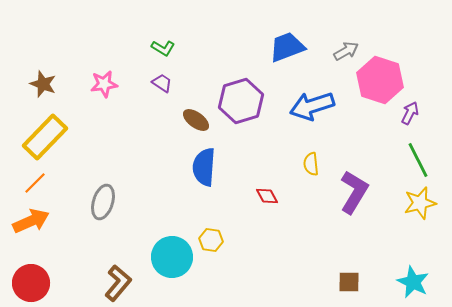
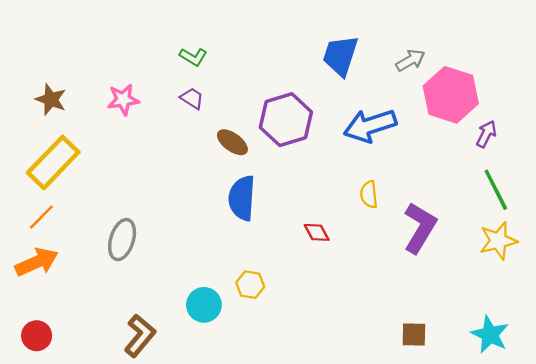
blue trapezoid: (287, 47) -> (340, 56), turned -51
cyan circle: (172, 257) -> (204, 305), size x0.7
red circle: (31, 283) -> (37, 336), size x0.7

